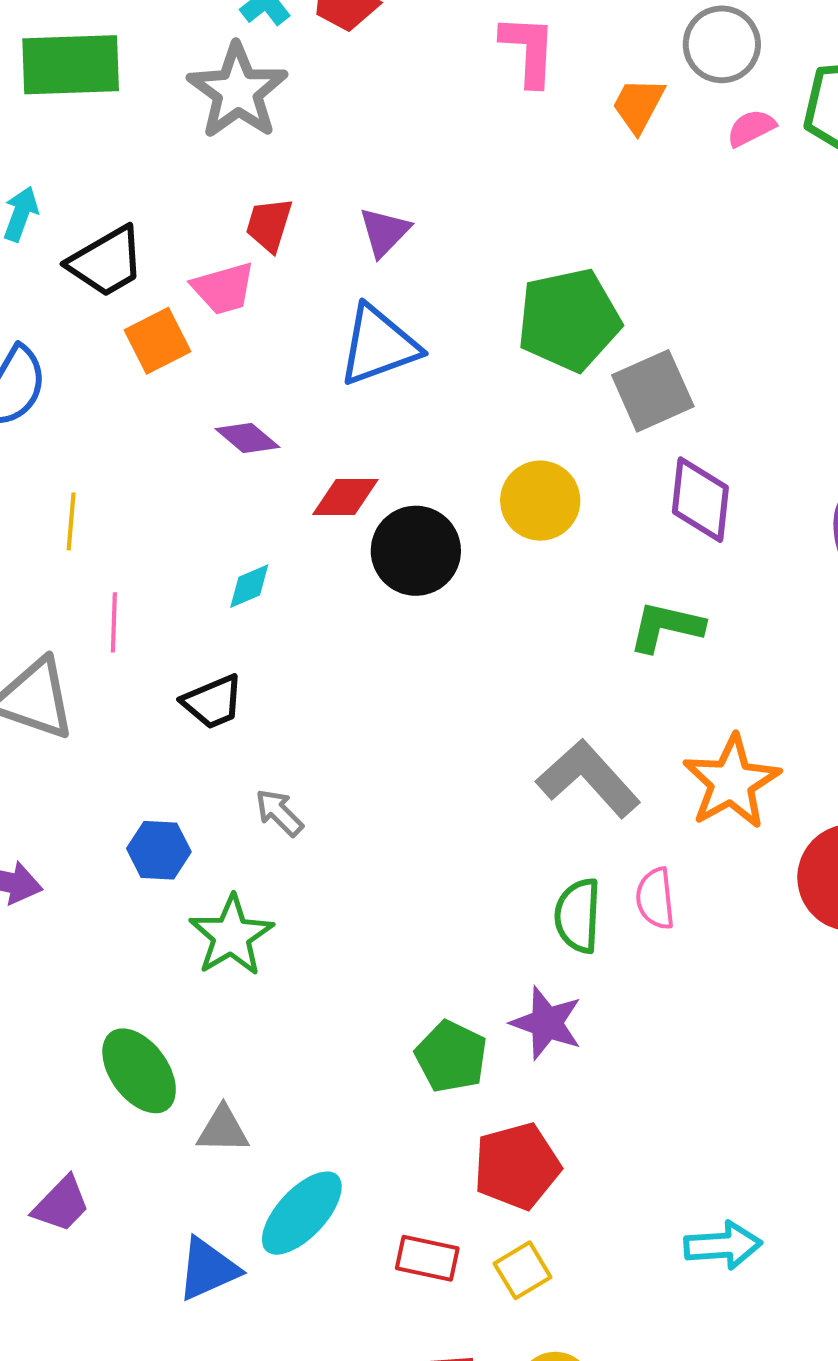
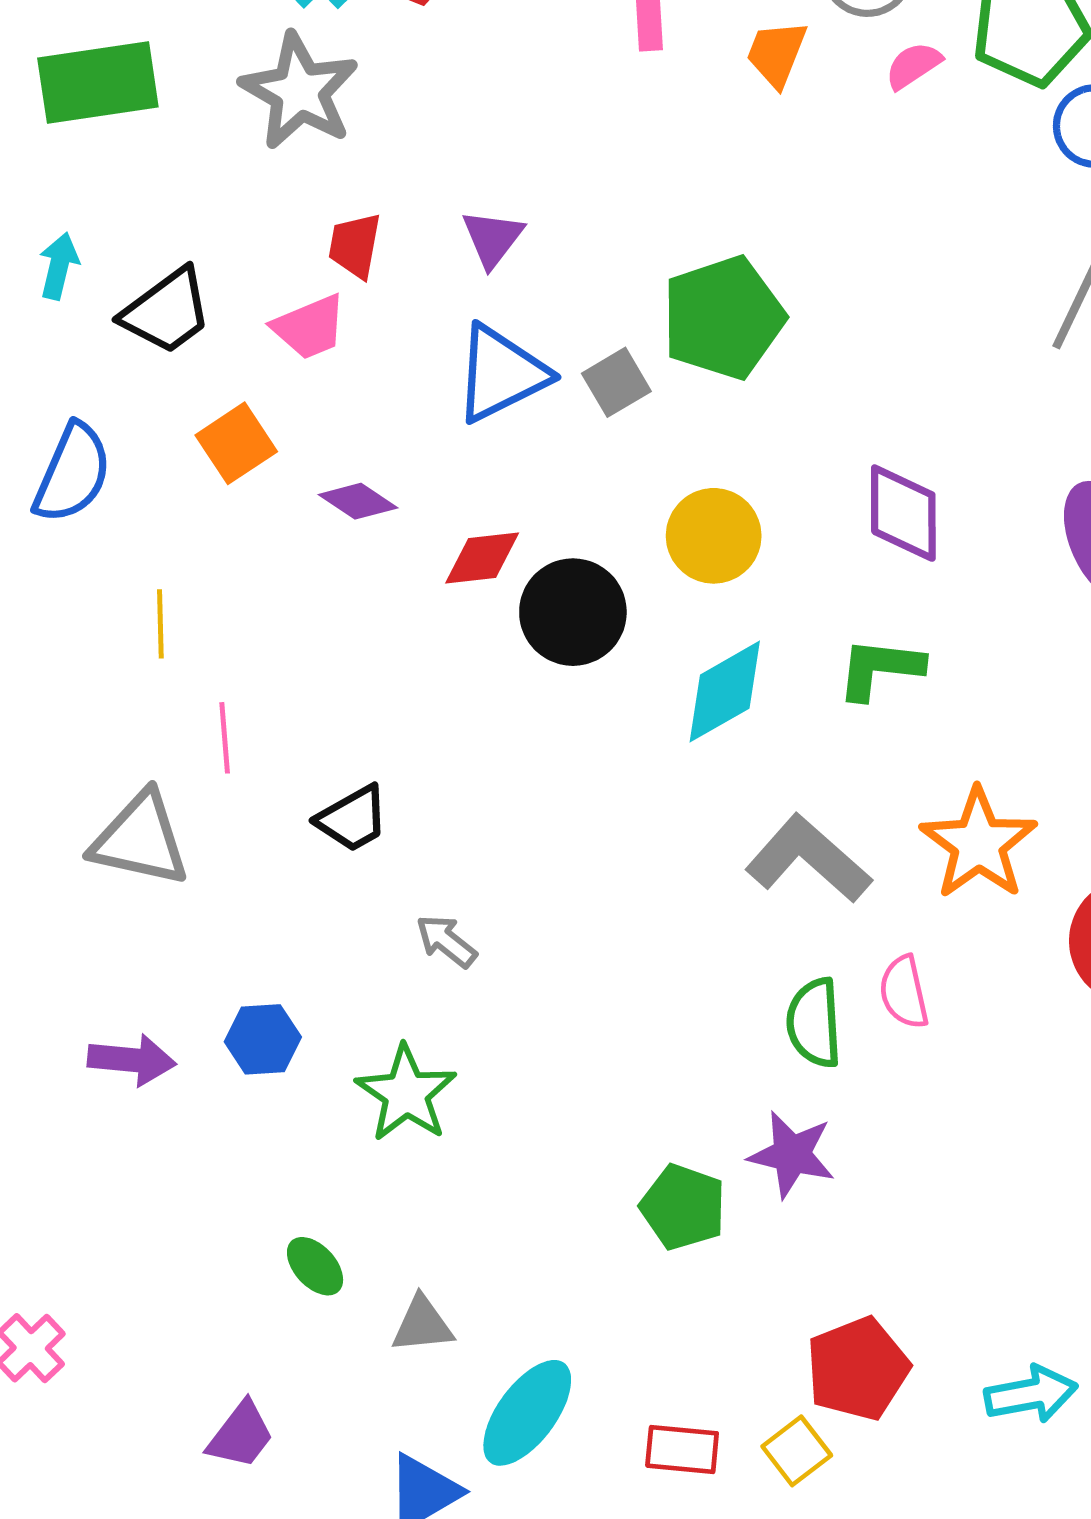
orange square: (158, 341) -> (236, 443), moved
gray square: (653, 391) -> (616, 382), moved, size x0.7
cyan diamond: (249, 586) -> (725, 692), moved, size x1.8
blue hexagon: (159, 850) -> (263, 1039), moved
green ellipse: (139, 1071) -> (315, 1266), size x0.6
red pentagon: (517, 1166) -> (858, 1369), moved

